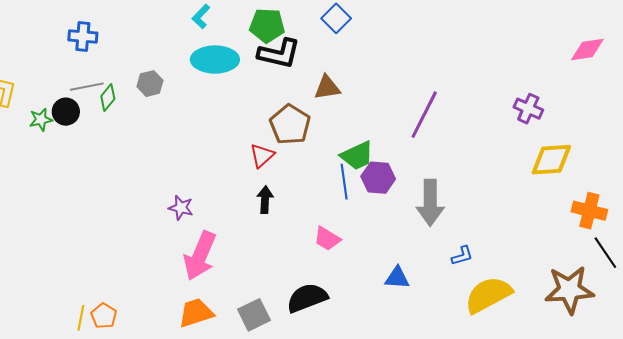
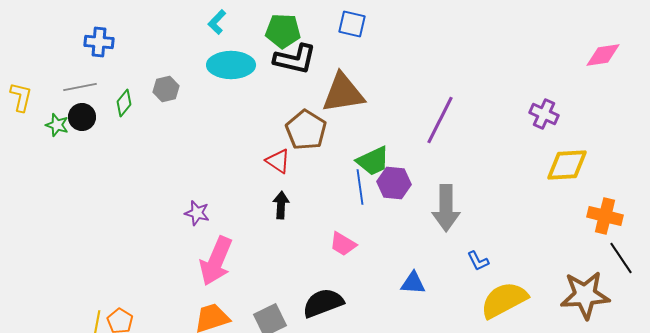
blue square: (336, 18) -> (352, 24), turned -32
gray line: (87, 87) -> (80, 87), moved
brown triangle: (327, 88) -> (343, 93), size x1.6
green star: (41, 120) -> (57, 125), turned 30
red triangle: (262, 156) -> (278, 161), turned -44
blue L-shape: (462, 256) -> (478, 261), turned 80

